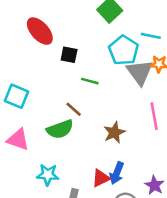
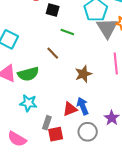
green semicircle: (60, 129) -> (28, 74), moved
blue arrow: (117, 173) -> (83, 106), turned 132

